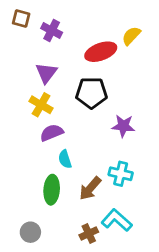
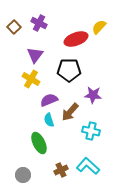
brown square: (21, 19) -> (14, 27), moved, turned 32
purple semicircle: (52, 133) -> (49, 100), moved
brown arrow: (90, 188) -> (70, 112), moved
green ellipse: (52, 190) -> (39, 143), turned -30
brown cross: (89, 233) -> (61, 170), moved

